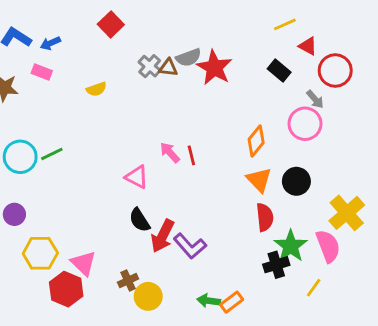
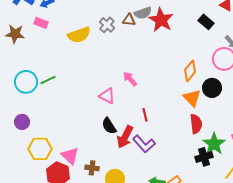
gray cross: (150, 66) -> (107, 25), moved
yellow semicircle: (96, 89) -> (79, 35), size x1.6
red line: (191, 155) -> (145, 115), moved
black circle: (296, 181) -> (212, 88), moved
brown cross: (128, 281) -> (92, 168), moved, turned 32

